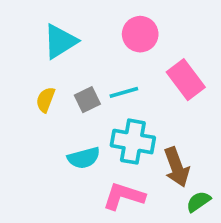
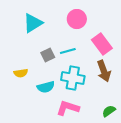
yellow semicircle: (46, 100) -> (21, 73), moved, turned -120
brown arrow: (177, 167) -> (104, 71), moved

